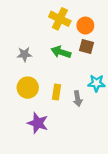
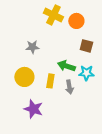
brown square: (86, 47) -> (86, 46), moved
green arrow: (61, 52) -> (66, 66), moved
gray star: (24, 54) -> (32, 47), moved

